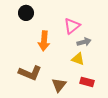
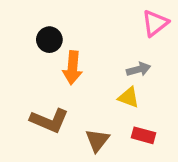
black circle: (26, 13) -> (49, 40), moved
pink triangle: (72, 26) -> (155, 23), moved

